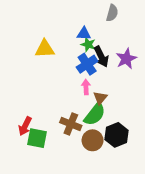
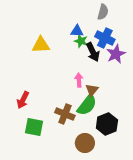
blue cross: (87, 64) -> (105, 38), moved, turned -30
red arrow: (25, 126) -> (23, 100), moved
brown circle: (93, 140) -> (85, 143), moved

